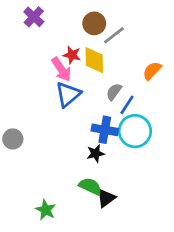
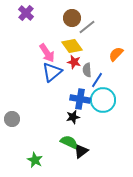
red star: (72, 55) -> (74, 62), moved
yellow diamond: (94, 60) -> (72, 46), turned -35
gray semicircle: (114, 92) -> (87, 70), turned -40
gray circle: (13, 139) -> (12, 119), moved

